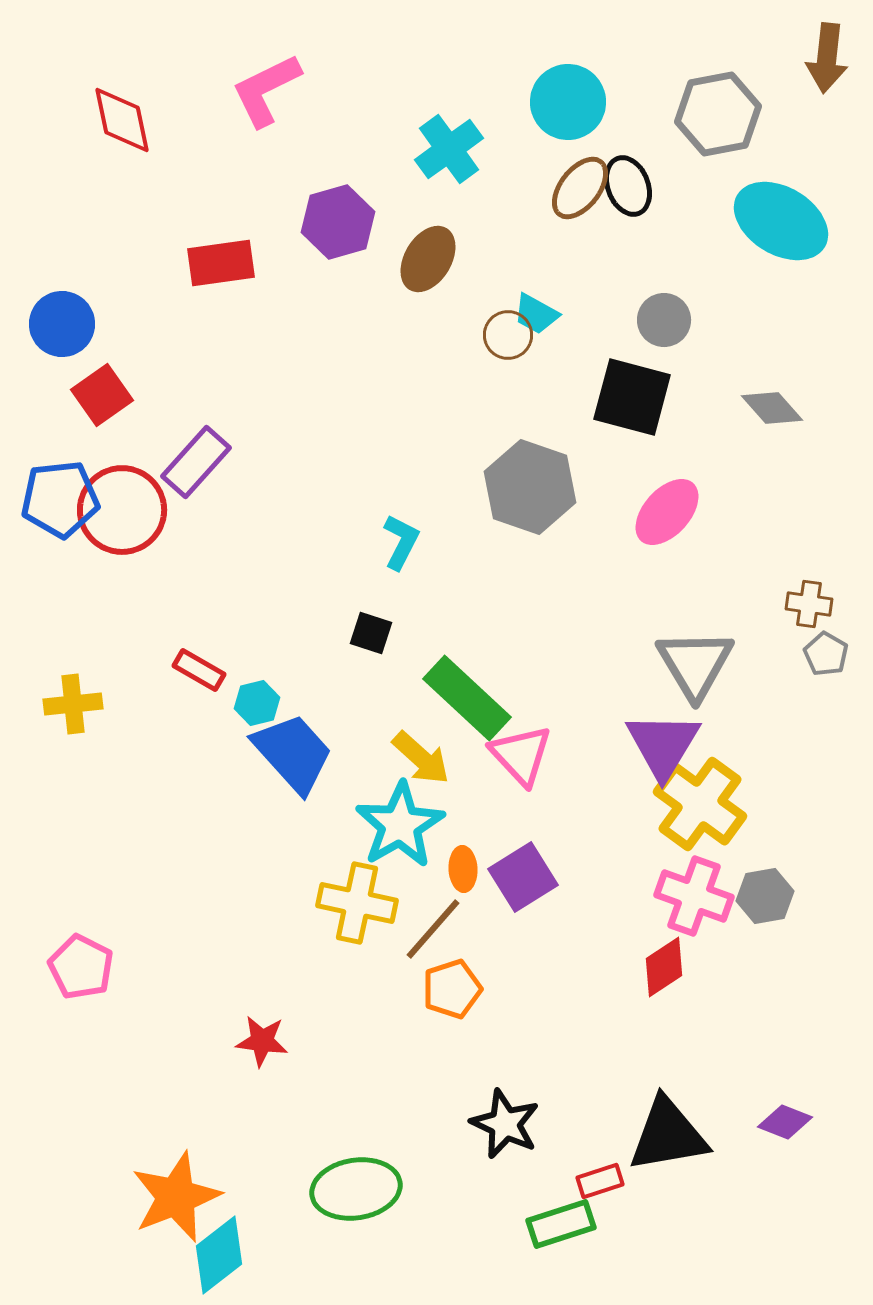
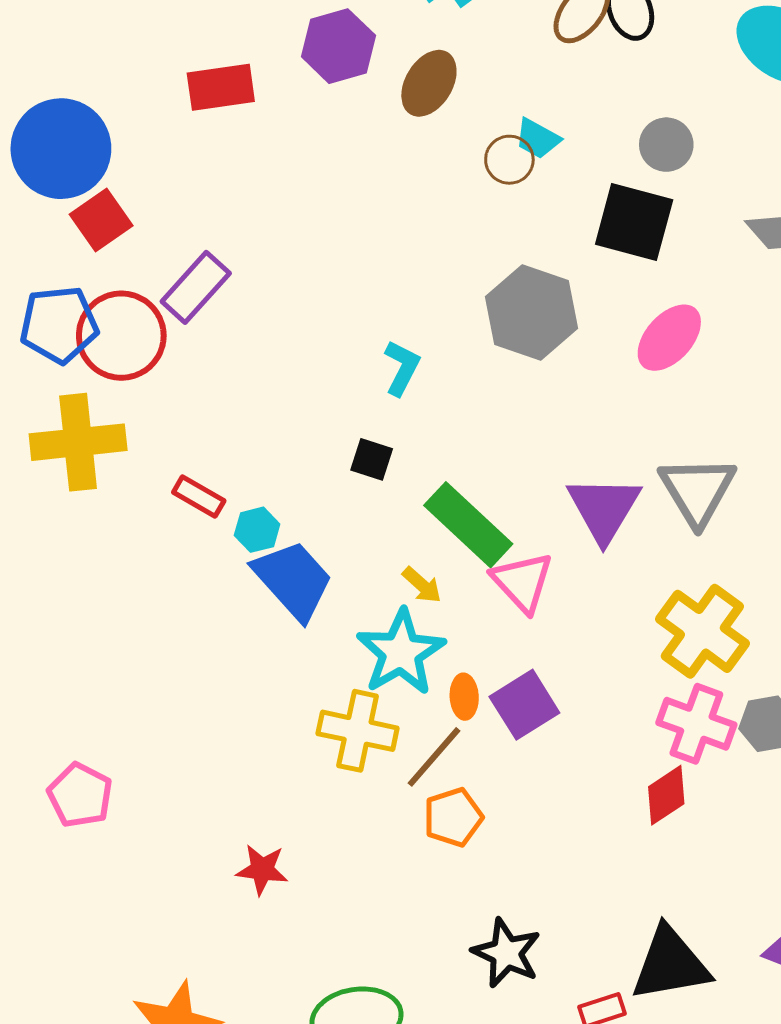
blue circle: (62, 324) -> (61, 149), size x1.5
yellow cross: (73, 704) -> (78, 442), moved, size x1.6
purple triangle: (663, 745) -> (604, 509), moved
yellow arrow: (421, 758) -> (422, 585), size x0.7

